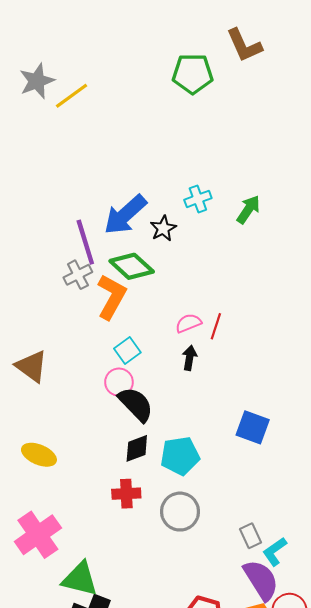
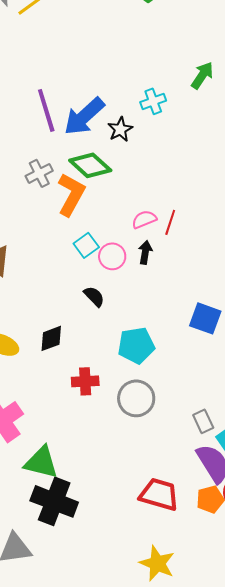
green arrow: (248, 209) -> (202, 75), moved
purple line: (85, 242) -> (46, 110), moved
pink circle: (119, 382) -> (112, 256), moved
black semicircle: (136, 404) -> (94, 296), size x0.6
black diamond: (137, 448) -> (51, 338), moved

